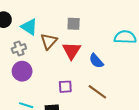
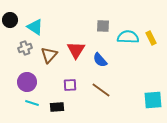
gray square: (74, 24) -> (103, 26), moved
brown triangle: (49, 41) -> (49, 55), moved
purple circle: (22, 71) -> (27, 82), moved

